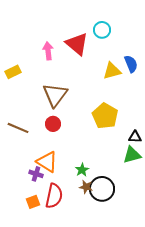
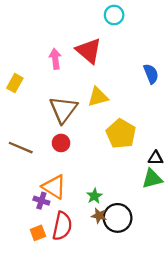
cyan circle: (102, 30) -> (114, 15), moved
yellow triangle: (112, 71) -> (98, 97), moved
yellow rectangle: (13, 72) -> (15, 83), turned -35

